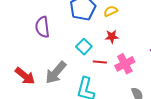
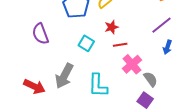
red line: (100, 62) -> (120, 45), moved
pink cross: (125, 64) -> (132, 64), moved

